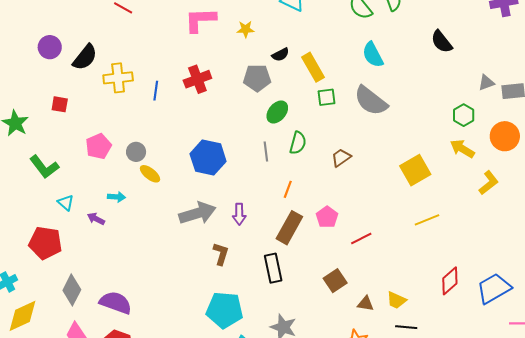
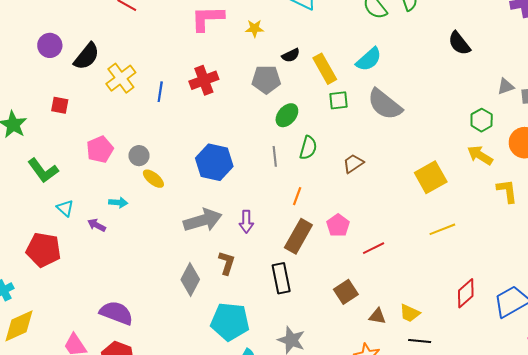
cyan semicircle: (373, 55) -> (369, 59), moved, turned -104
yellow cross: (118, 78) -> (121, 78), turned -32
yellow L-shape: (489, 183) -> (507, 191), turned -60
gray diamond: (72, 290) -> (190, 280), moved

